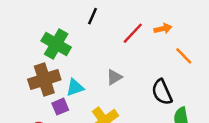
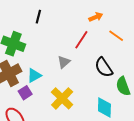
red line: (133, 33) -> (81, 40), moved

